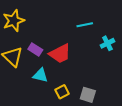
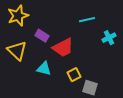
purple rectangle: (35, 49) -> (42, 36), moved
yellow square: (62, 92) -> (74, 75), moved

